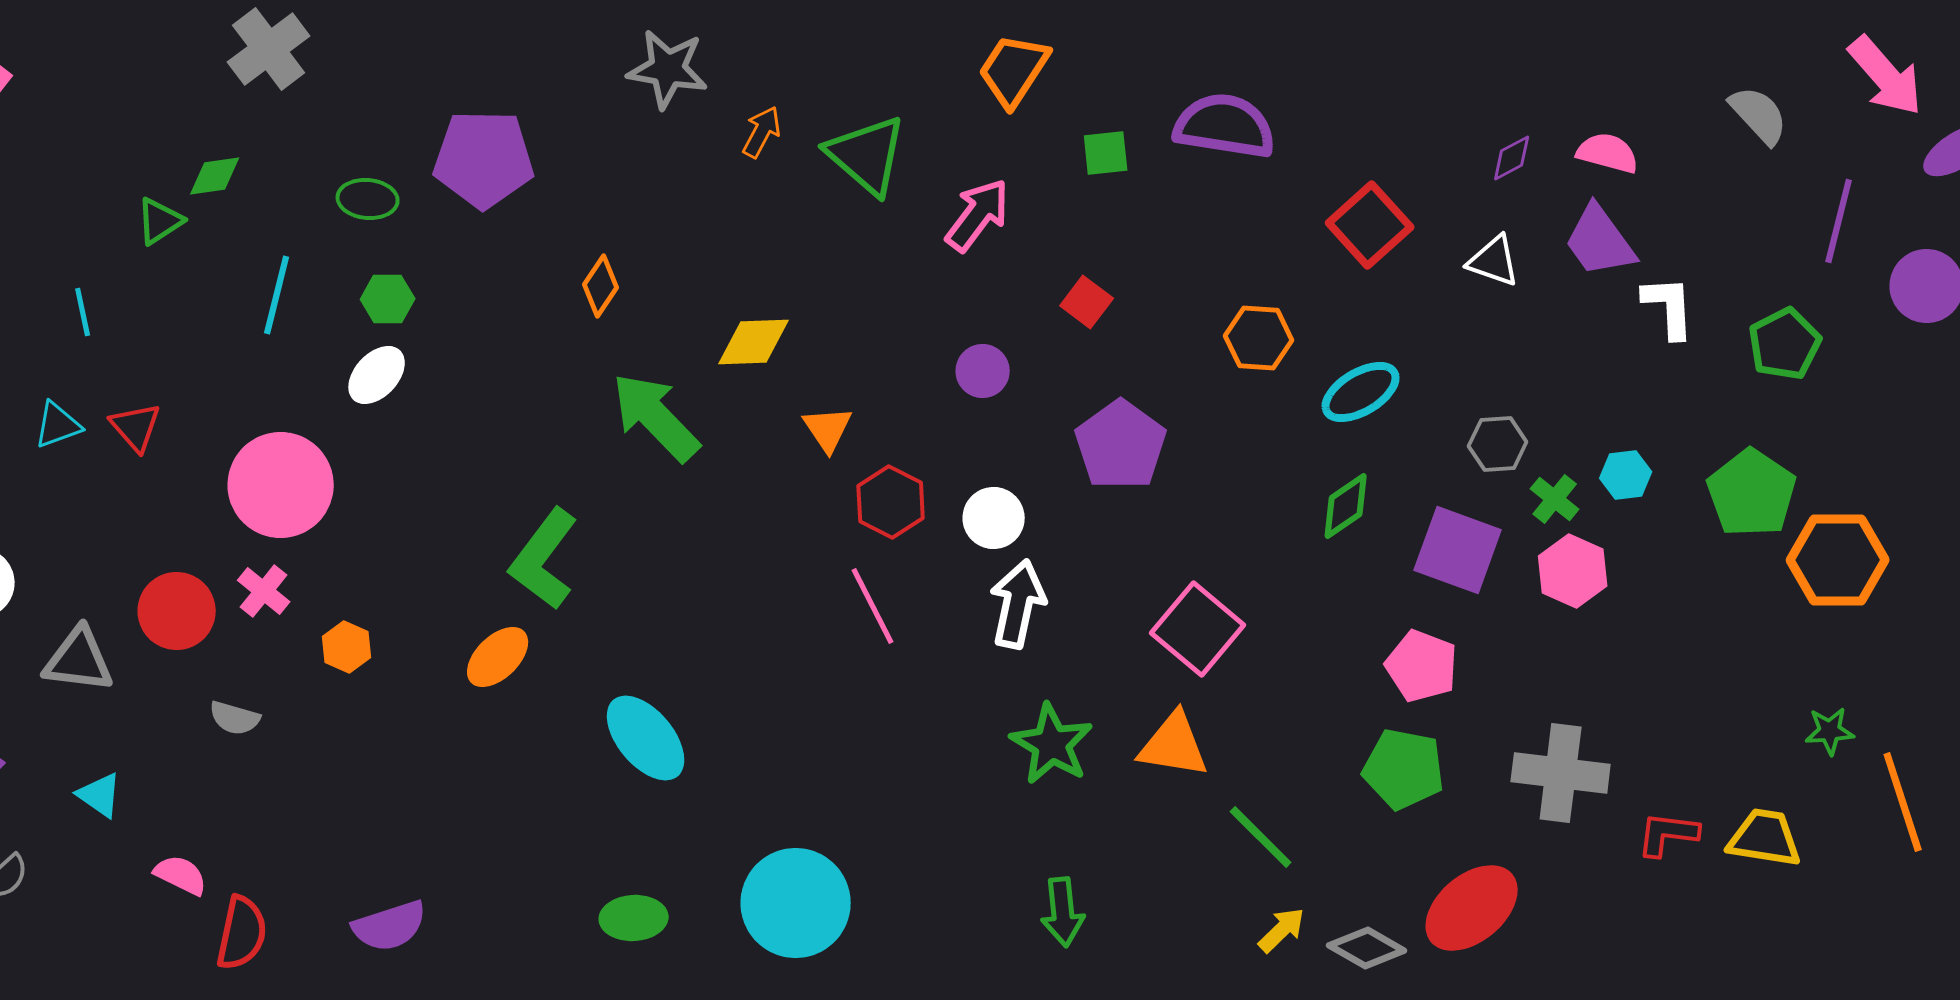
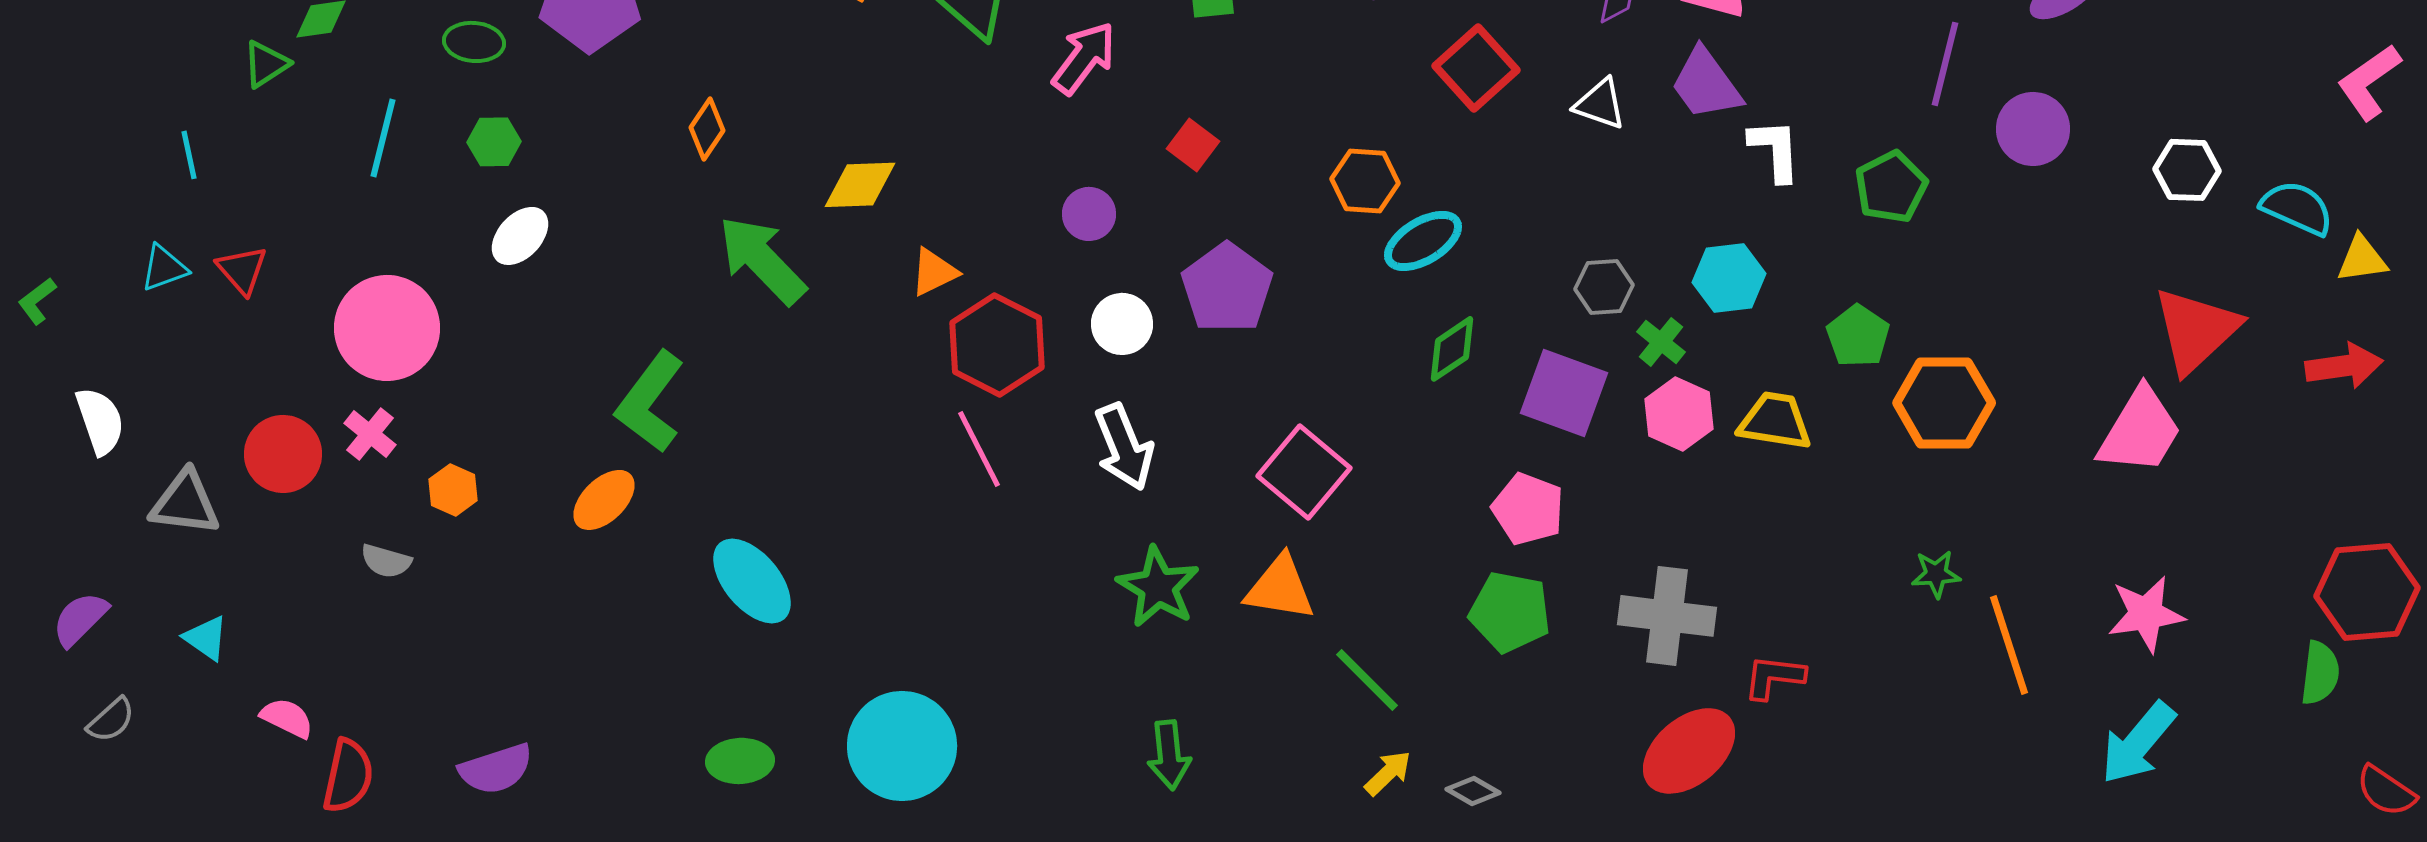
white ellipse: (377, 375) -> (520, 236), moved
cyan ellipse: (1361, 392) -> (1423, 241), moved
orange triangle: (828, 429) -> (934, 272), turned 38
cyan hexagon: (1626, 475) -> (1729, 278), moved, size x1.4
green pentagon: (1752, 493) -> (1858, 336), size x0.7
red hexagon: (891, 502) -> (997, 345), size x1.4
white circle: (994, 518) -> (1122, 324), moved
white arrow: (1018, 604) -> (1124, 447), turned 146
gray semicircle: (235, 718) -> (386, 561), moved
yellow trapezoid: (1765, 838) -> (1775, 421), moved
red ellipse: (1472, 908) -> (1689, 751), moved
gray diamond: (1367, 948) -> (1473, 791), size x0.7

